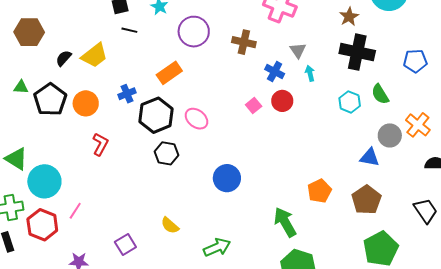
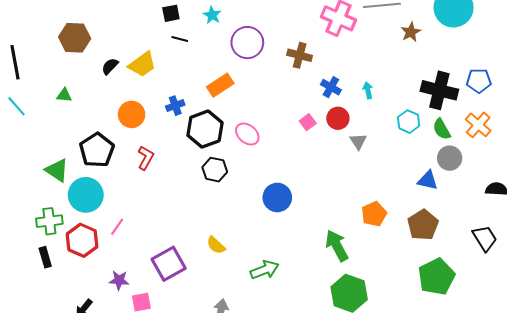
gray triangle: (298, 50) -> (358, 141), moved
black cross: (357, 52) -> (439, 90), moved
green semicircle: (380, 94) -> (442, 129), moved
black pentagon: (50, 100) -> (97, 150), moved
orange cross: (418, 125) -> (478, 125), moved
purple square: (125, 244) -> (169, 264), size x1.5

